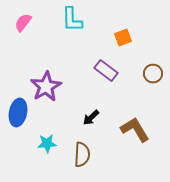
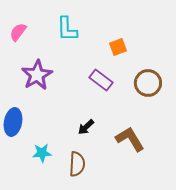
brown circle: (153, 74) -> (148, 83), size x1.4
purple star: (46, 87) -> (37, 75), moved

